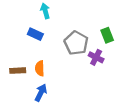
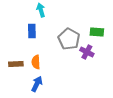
blue rectangle: (35, 34) -> (32, 31), turned 64
green rectangle: (107, 35) -> (97, 32), turned -64

